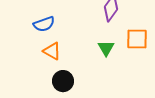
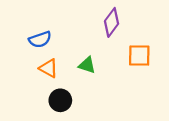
green triangle: (106, 48) -> (87, 65), moved, turned -42

